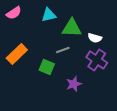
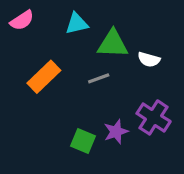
orange rectangle: (17, 54) -> (44, 77), moved
purple cross: (97, 60) -> (154, 117), moved
green square: (47, 67) -> (83, 141), moved

